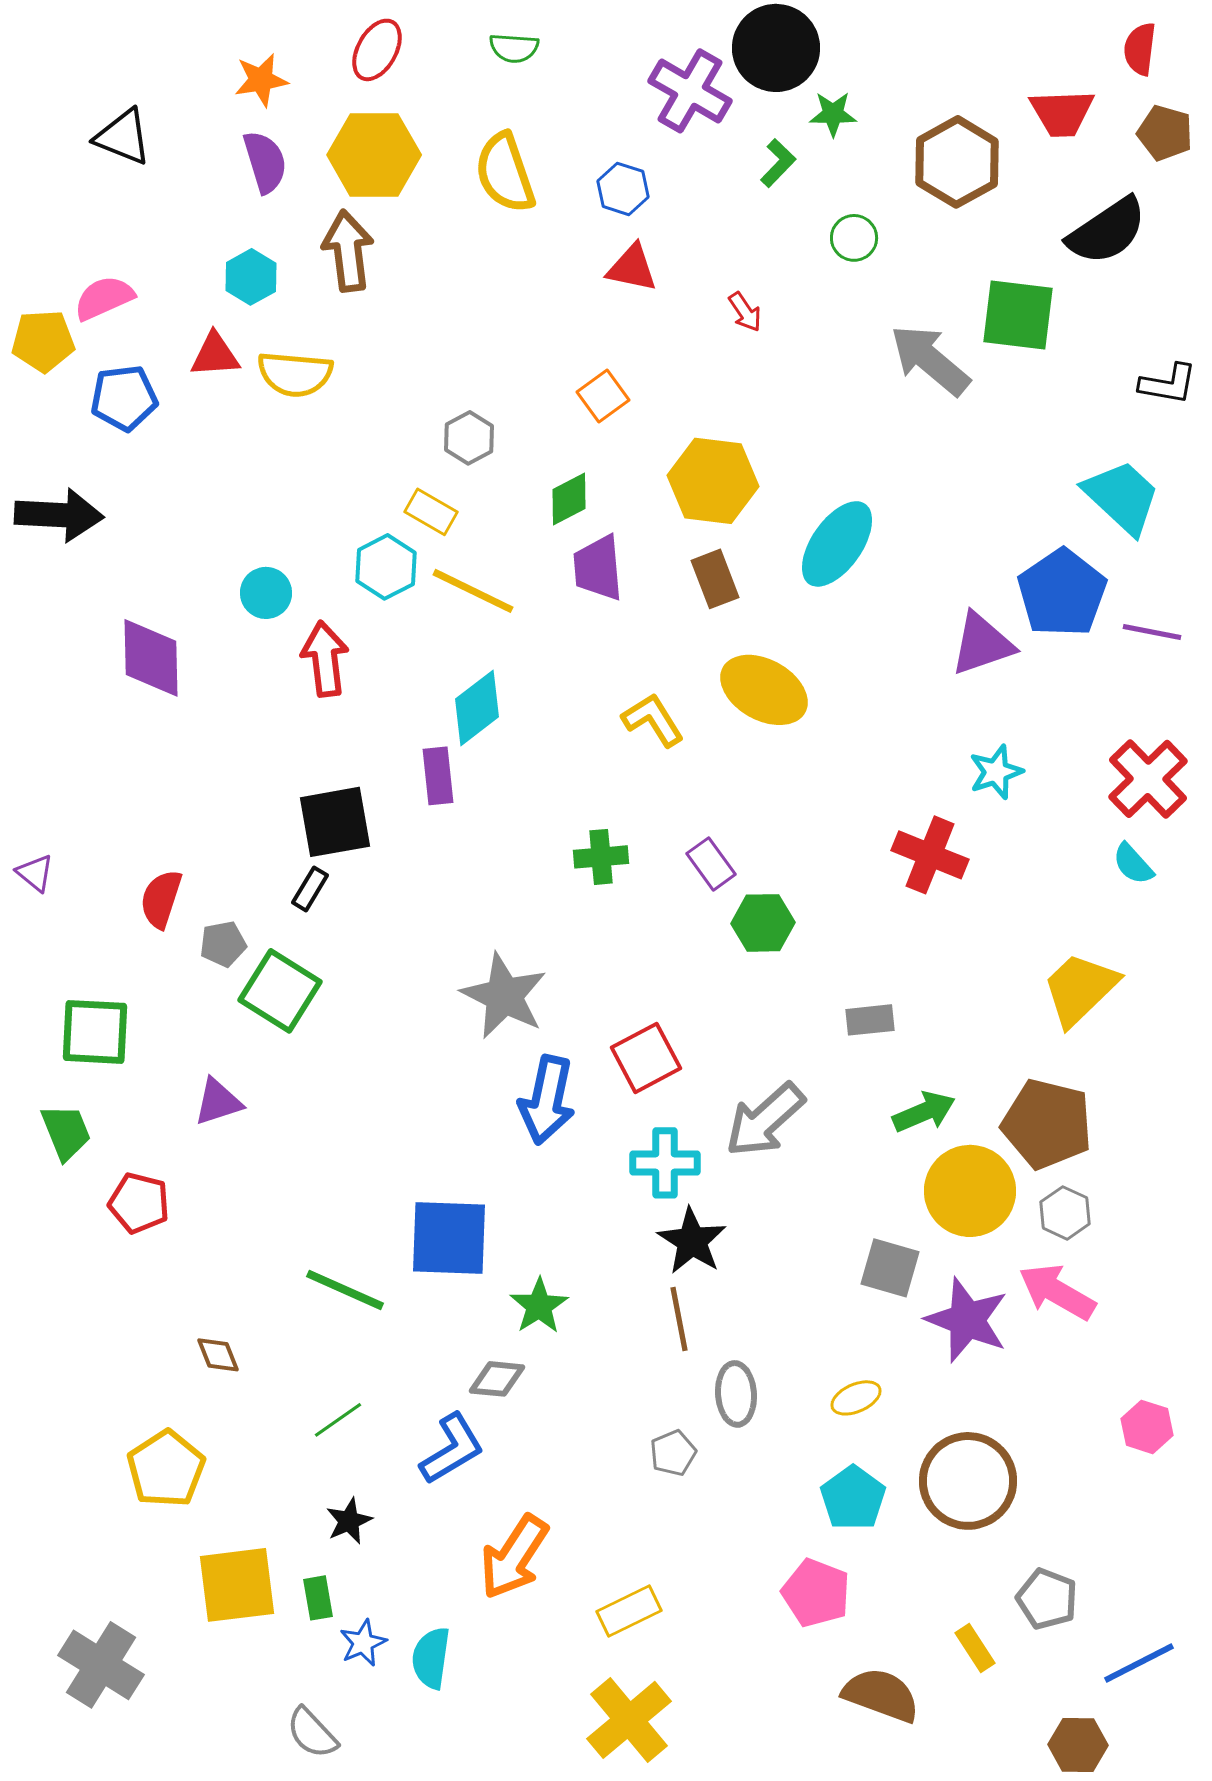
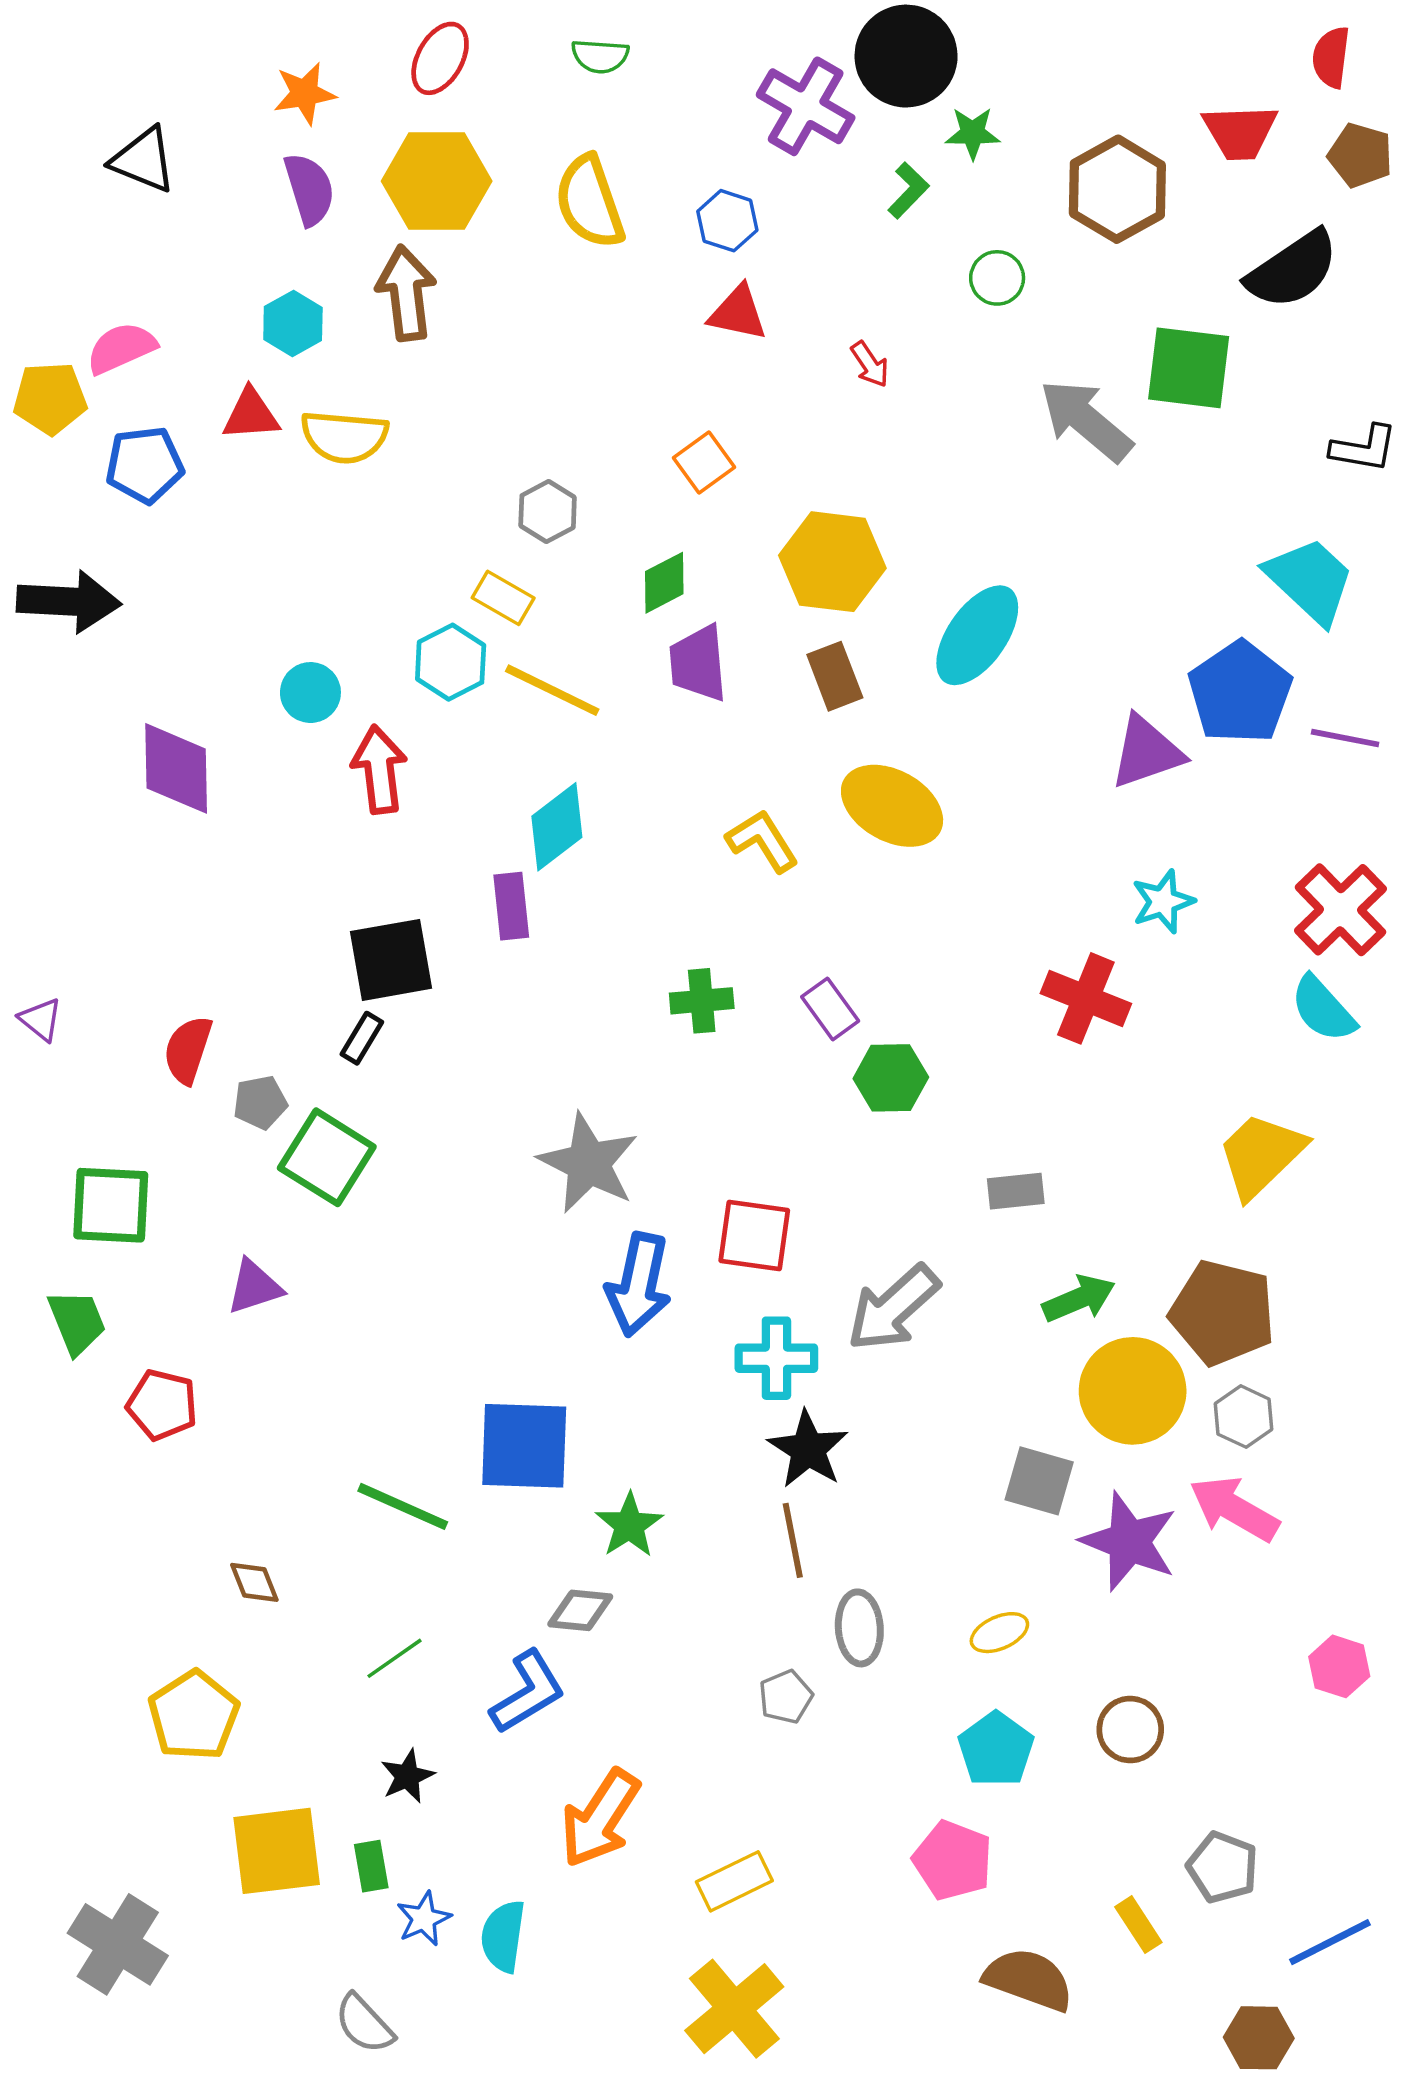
cyan semicircle: (1133, 864) -> (1323, 1009), size x1.4
red square: (646, 1058) -> (754, 1236), turned 36
brown circle: (968, 1481) -> (1130, 1730), size x0.6

